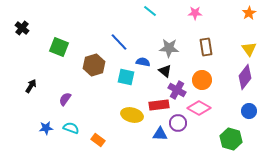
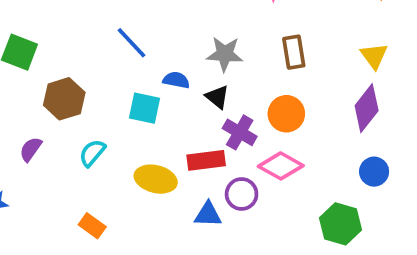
brown hexagon: (94, 65) -> (64, 99), moved
cyan semicircle: (71, 128) -> (92, 153), moved, turned -70

